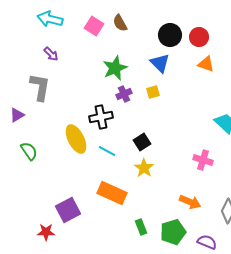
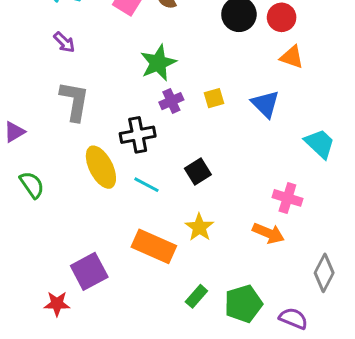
blue triangle: (160, 63) -> (265, 104), moved
gray L-shape: (40, 87) -> (75, 101), moved
yellow star: (144, 168) -> (199, 227), moved
orange arrow: (190, 202) -> (268, 233), moved
green rectangle: (141, 227) -> (196, 296), turned 63

